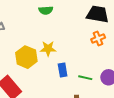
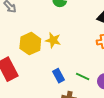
blue rectangle: (63, 70) -> (58, 76), moved, turned -32

